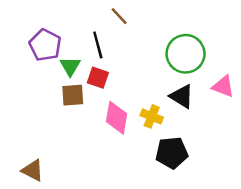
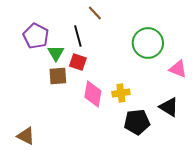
black triangle: (182, 96) -> (169, 107), moved
yellow cross: (152, 116) -> (121, 93), turned -30

